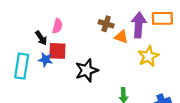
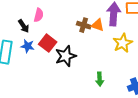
brown cross: (106, 24) -> (84, 25), moved
red square: (57, 51) -> (48, 43), moved, turned 36

